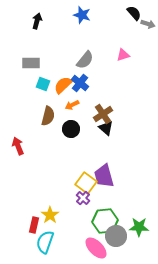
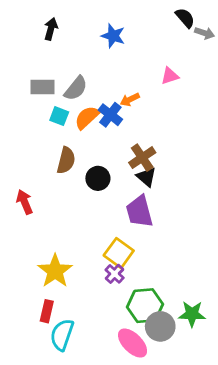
blue star: (82, 15) -> (113, 36), moved
gray semicircle: (85, 60) -> (76, 88), moved
orange arrow: (72, 105) -> (130, 99), moved
purple trapezoid: (104, 176) -> (139, 212), moved
yellow star: (50, 215) -> (55, 271), moved, size x1.4

